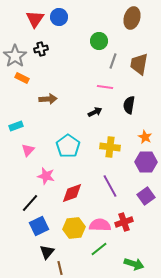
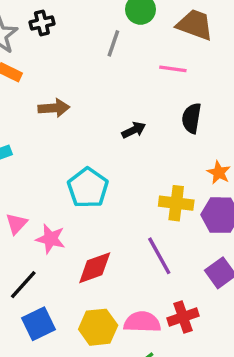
gray line: (113, 61) -> (113, 43), moved
brown trapezoid: (139, 64) -> (195, 25), moved, turned 100
pink line: (105, 87) -> (173, 69), moved
yellow cross: (110, 147) -> (176, 203), moved
pink triangle: (28, 150) -> (16, 224), moved

